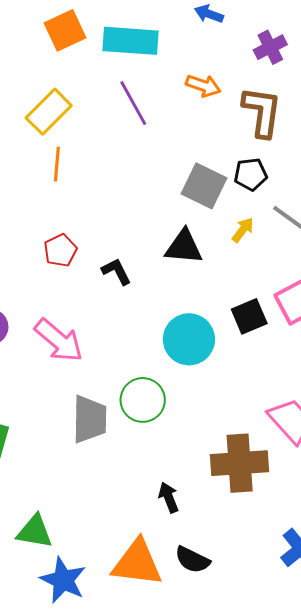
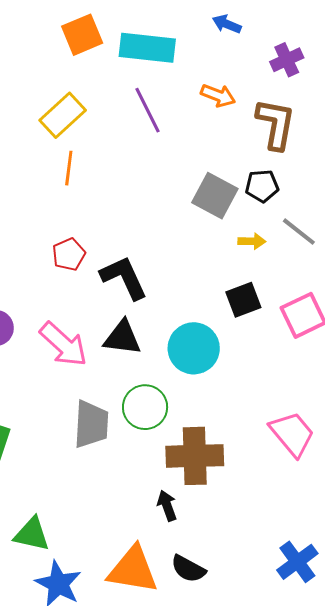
yellow arrow: (243, 230) -> (252, 241), turned 52
black triangle: (184, 247) -> (122, 338), moved
black L-shape: (116, 271) -> (124, 278), size x1.6
black square: (249, 316) -> (243, 300), moved
brown cross: (240, 463) -> (195, 456), moved

